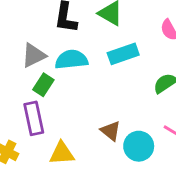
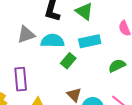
green rectangle: (43, 85) -> (68, 61), moved

